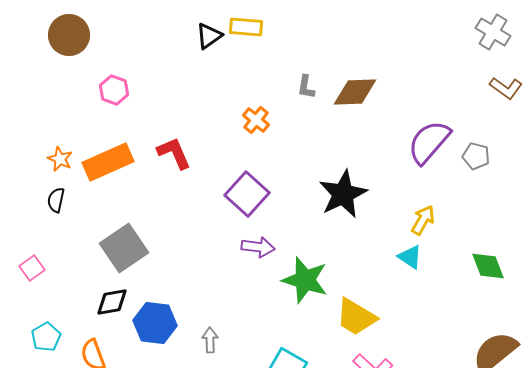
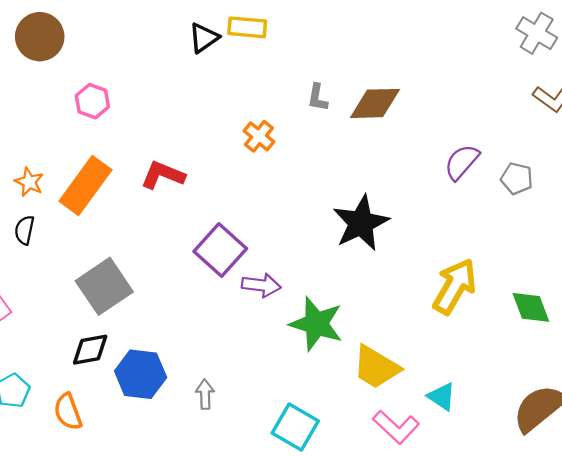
purple semicircle: (429, 142) -> (462, 162), size x0.7
red L-shape: (174, 153) -> (163, 175), turned -45
orange rectangle: (108, 162) -> (85, 186), turned -30
purple square: (247, 194) -> (220, 250), moved
yellow arrow: (423, 220) -> (455, 286), moved, size x1.6
cyan triangle: (410, 257) -> (442, 397), moved

